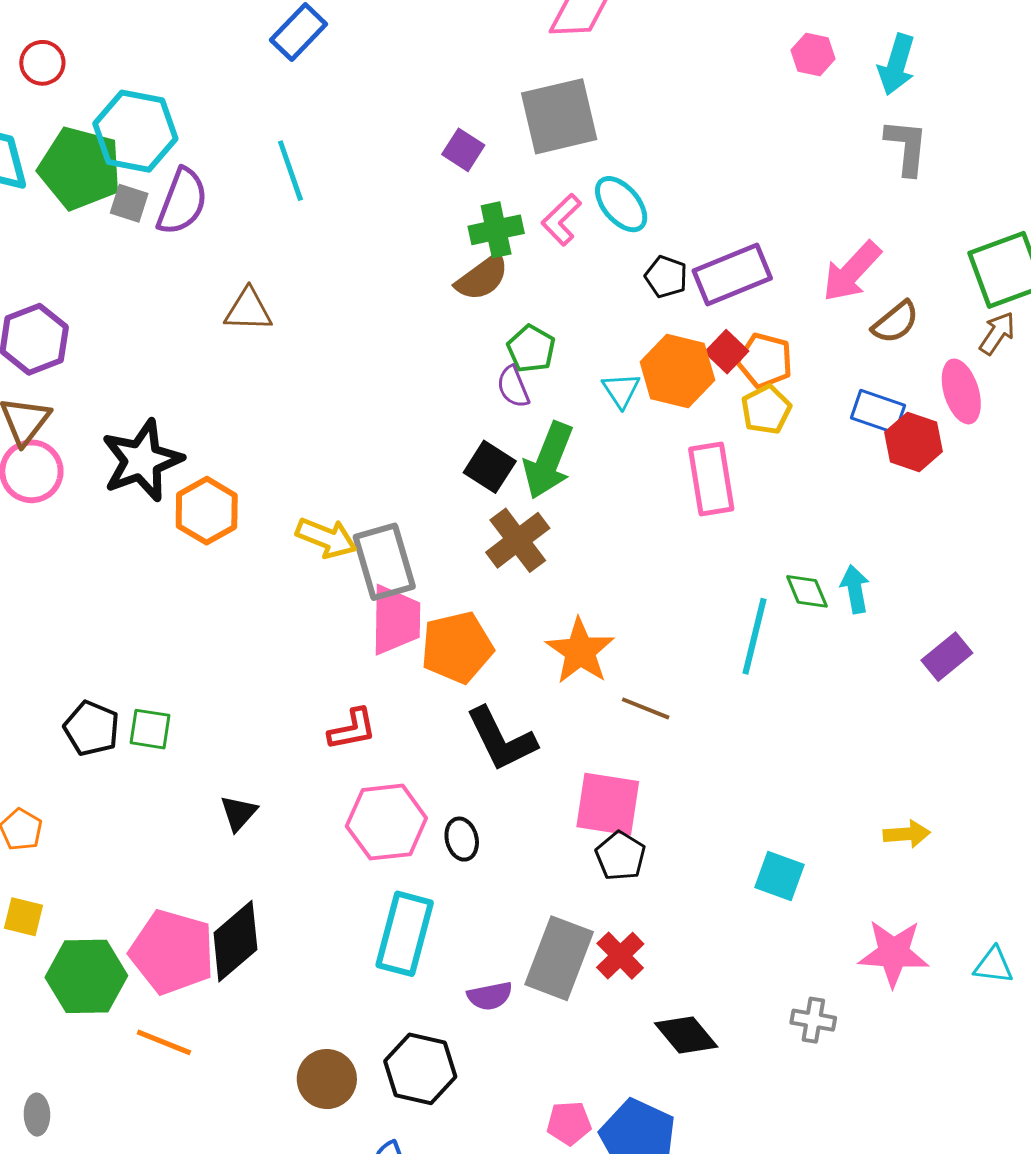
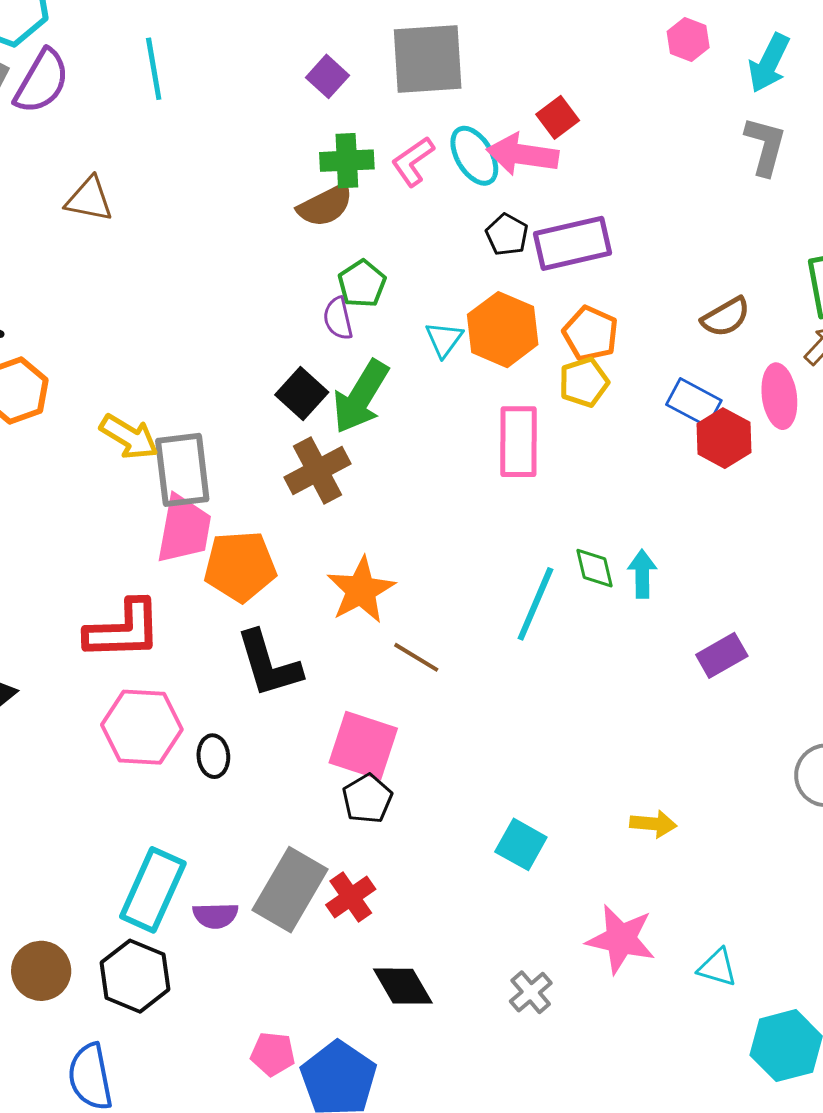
pink arrow: (852, 272) -> (522, 154), moved, turned 46
red square: (727, 352) -> (558, 117), moved
red L-shape: (352, 729) -> (123, 630), size x1.6
cyan rectangle: (405, 934) -> (153, 890), moved
gray cross: (813, 1020) -> (531, 992), turned 30

